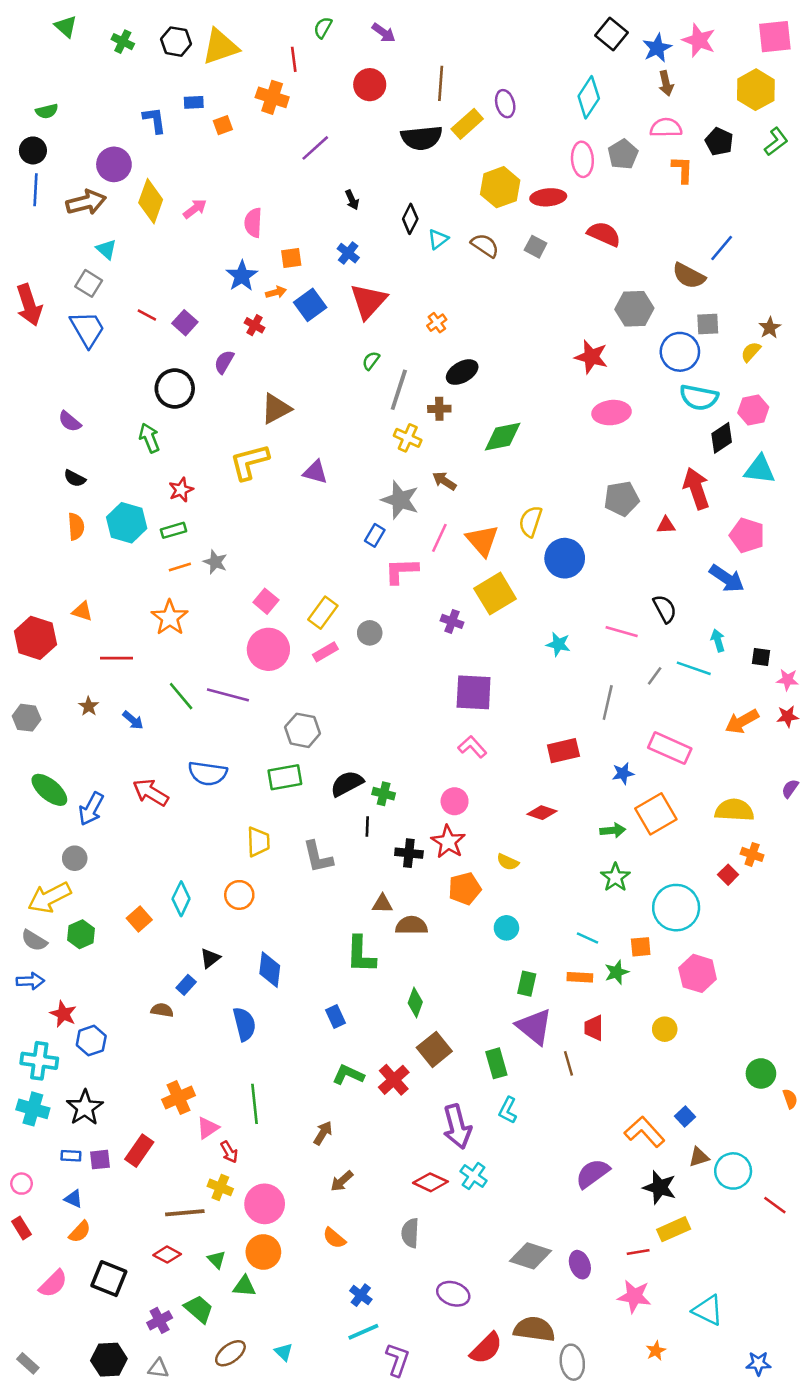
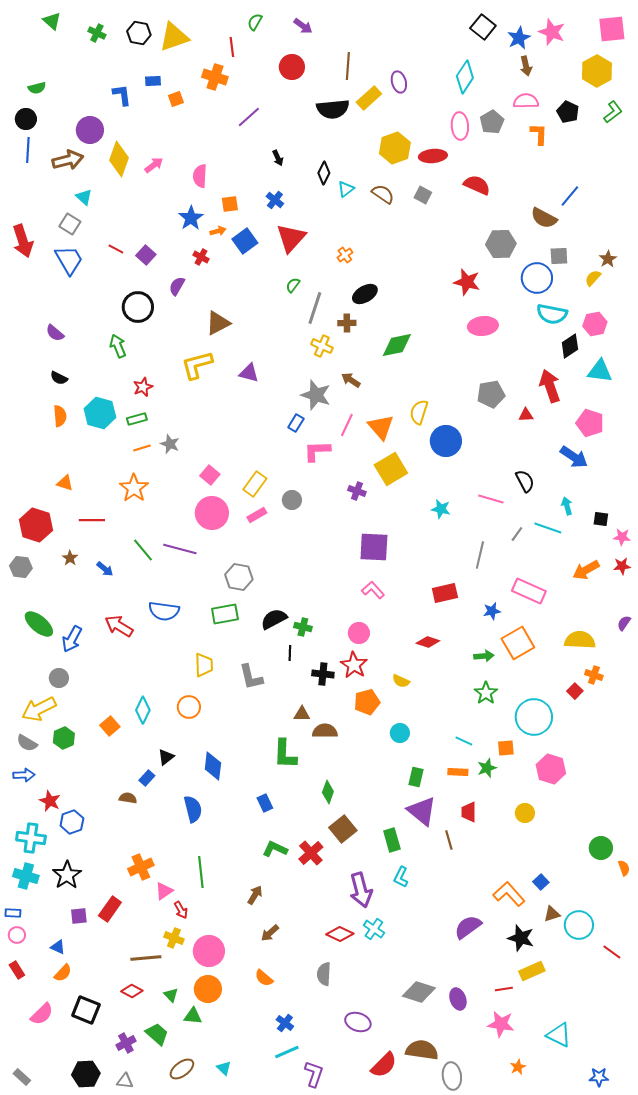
red hexagon: (35, 638) -> (36, 525), moved
blue rectangle: (71, 1156) -> (13, 913), moved

